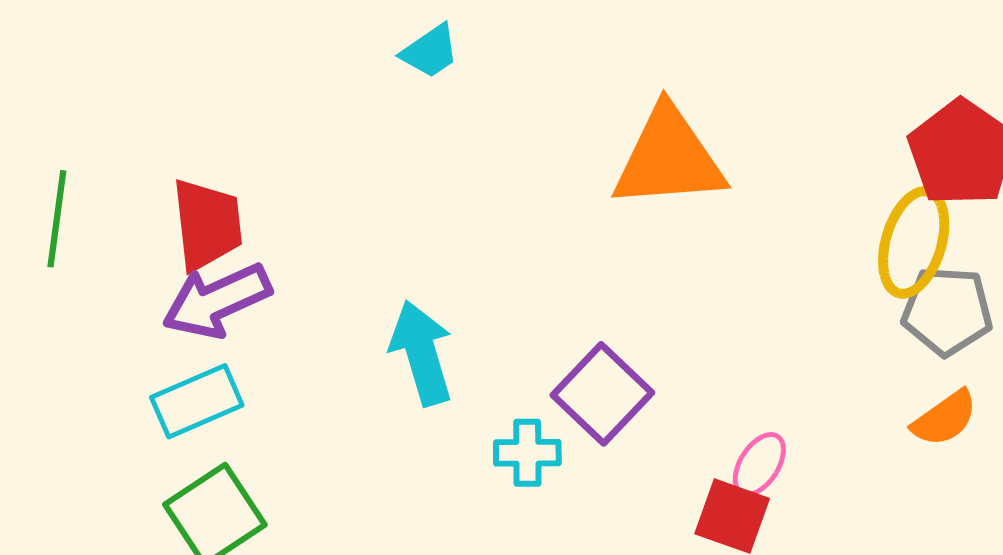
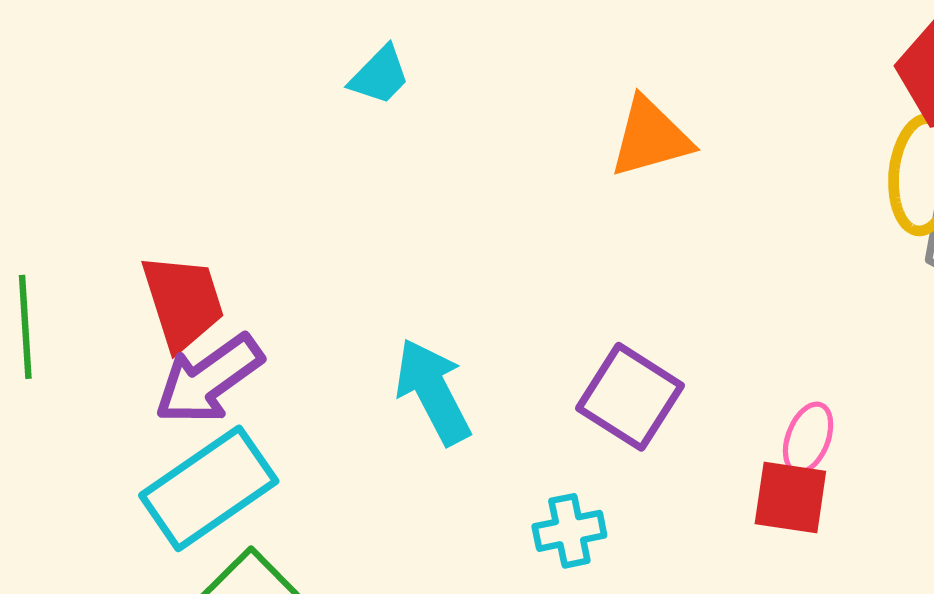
orange triangle: (669, 158) -> (650, 137), size x0.7
cyan rectangle: (197, 401) -> (209, 488), size x1.4
cyan cross: (527, 453) -> (569, 531), moved

